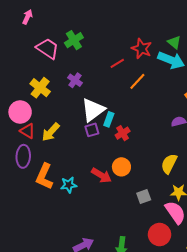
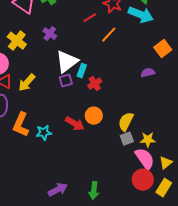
yellow semicircle: (169, 164) -> (126, 122), moved
gray square: (144, 196) -> (127, 139), moved
red circle: (160, 235) -> (143, 180), moved

